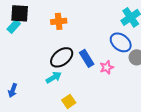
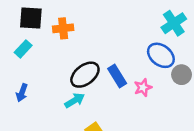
orange cross: (59, 21) -> (63, 28), moved
cyan rectangle: (14, 26) -> (23, 49), moved
blue arrow: (13, 90) -> (22, 93), moved

